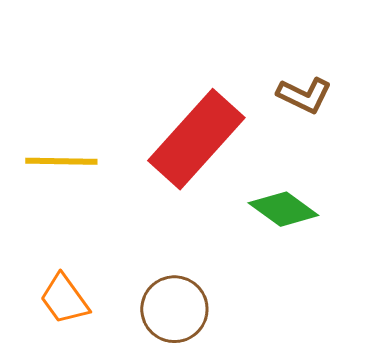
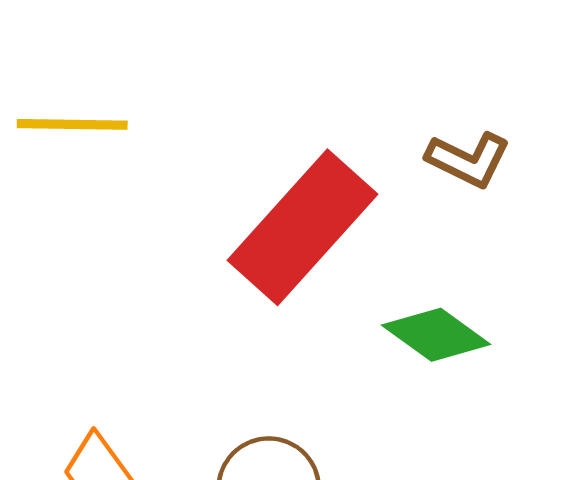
yellow line: (61, 161) -> (72, 124), moved

